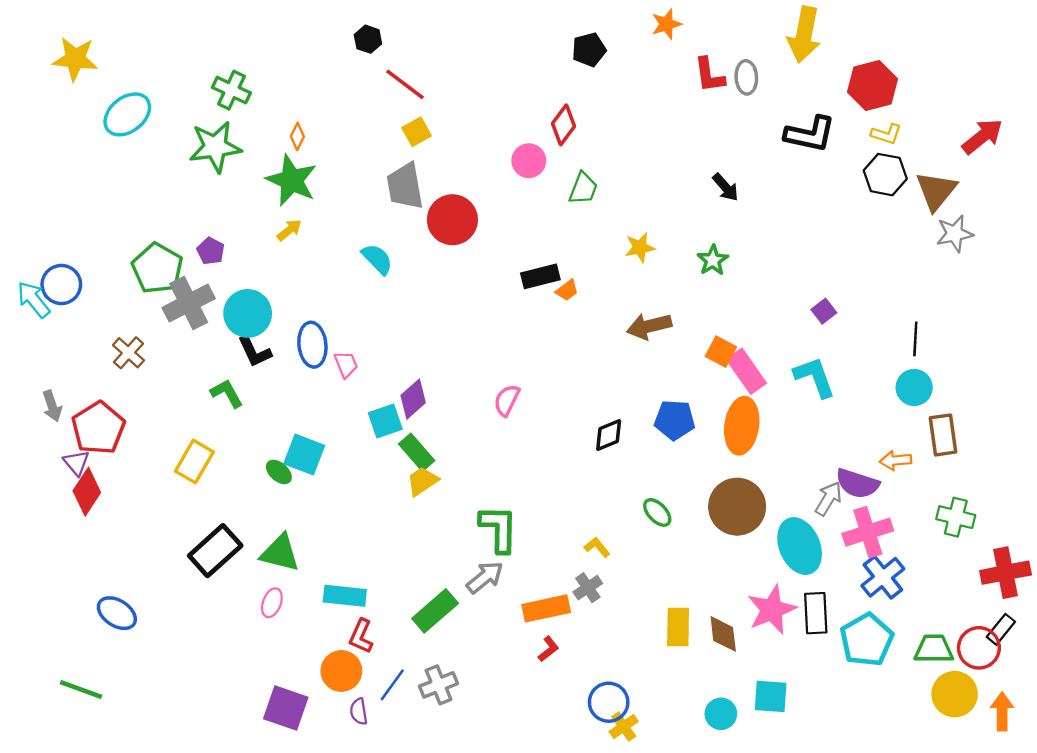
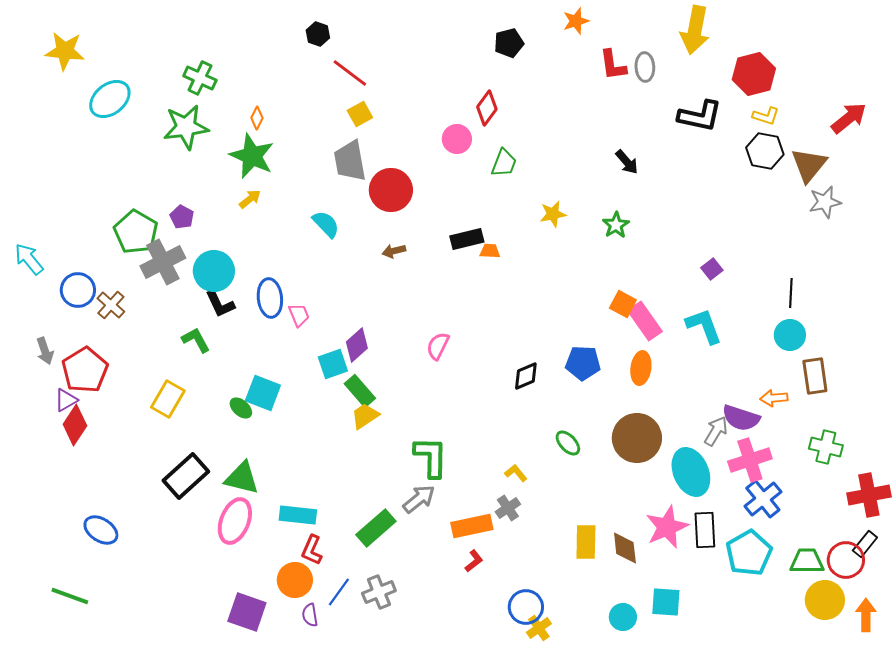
blue circle: (61, 285) -> (78, 290), moved
orange trapezoid: (567, 290) -> (490, 251), turned -140
brown arrow: (649, 326) -> (394, 251), moved, size x0.6
orange ellipse: (742, 426) -> (641, 368), size x0.7
purple triangle: (76, 463) -> (66, 400), turned 40
pink ellipse: (272, 603) -> (235, 521), size x1.8

